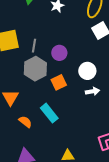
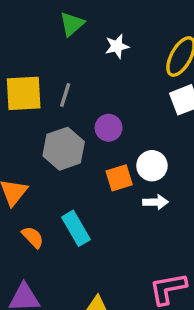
gray line: (34, 46) -> (65, 95), moved
orange square: (59, 82) -> (119, 178), moved

